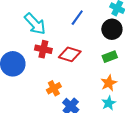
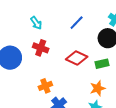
cyan arrow: (35, 24) -> (36, 23), size x0.6
red diamond: (70, 54) -> (77, 58), moved

